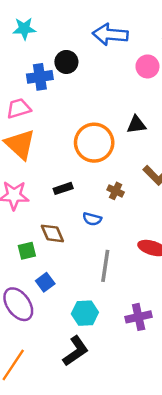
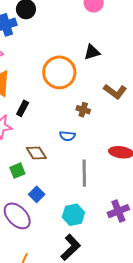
black rectangle: (63, 188) -> (23, 108), moved, turned -35

